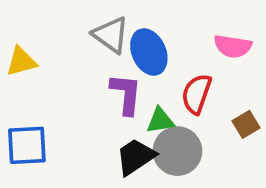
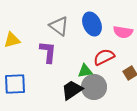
blue ellipse: (149, 52) -> (92, 24), moved
purple L-shape: (126, 94) -> (48, 52), moved
red semicircle: (197, 94) -> (104, 57), turned 45

